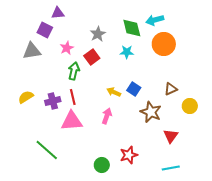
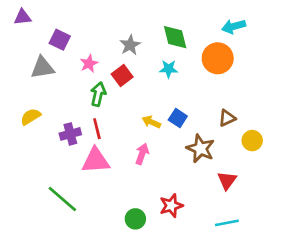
purple triangle: (58, 13) -> (23, 17), moved
cyan arrow: (155, 20) -> (234, 26), moved
yellow semicircle: (26, 97) -> (31, 117), moved

